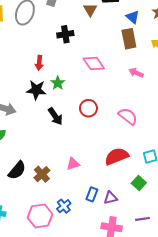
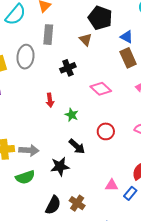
black star: (36, 90) -> (60, 166), moved
pink triangle: (73, 164) -> (112, 185), moved, turned 32
blue rectangle: (92, 194) -> (130, 193), moved, turned 32

